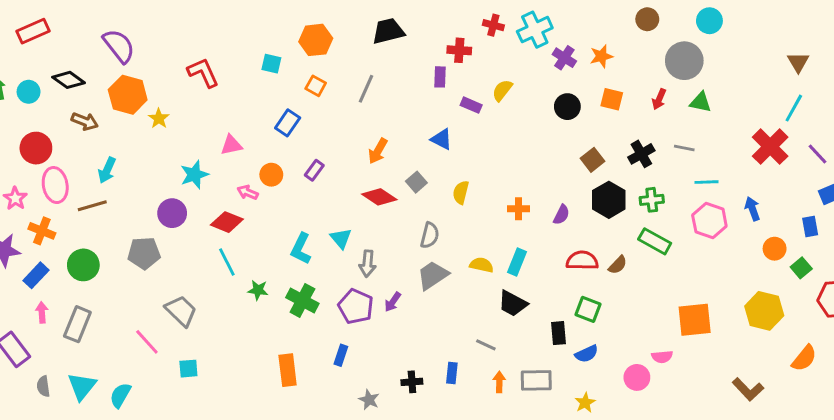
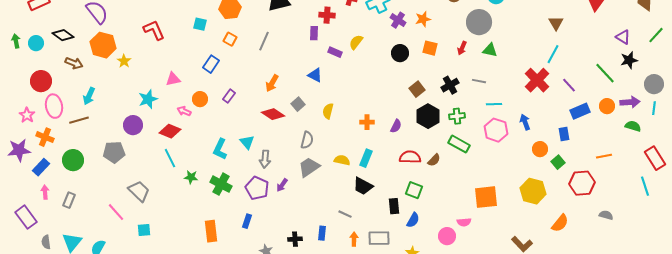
gray rectangle: (77, 324) -> (69, 200), size x0.7
blue semicircle: (587, 354) -> (413, 220), turned -35

